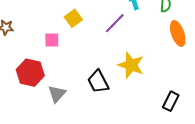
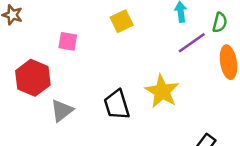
yellow square: (73, 18) -> (122, 21), moved
purple line: (115, 23) -> (192, 43), moved

